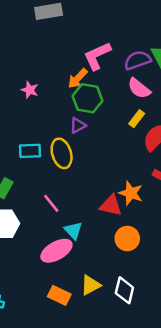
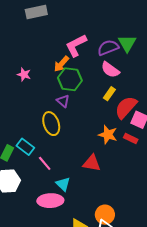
purple triangle: (78, 125) -> (63, 101), turned -48
cyan rectangle: (30, 151) -> (25, 147), moved, turned 42
orange star: (131, 193) -> (108, 135), moved
orange circle: (127, 239) -> (105, 215), moved
pink ellipse: (56, 251) -> (50, 201), turned 30

